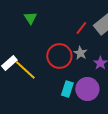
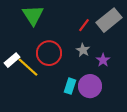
green triangle: (30, 18) -> (33, 15), size x1.6
red circle: (59, 56) -> (49, 53), moved

